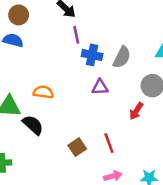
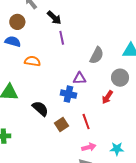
blue cross: (92, 55) -> (68, 94), moved
orange semicircle: (43, 92) -> (32, 61), moved
black semicircle: (33, 125) -> (40, 109), moved

